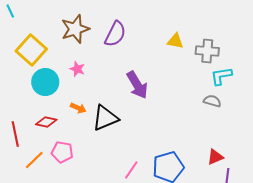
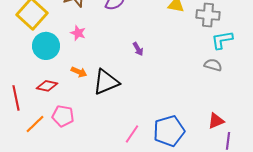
purple arrow: (137, 85) -> (138, 49), size x0.5

